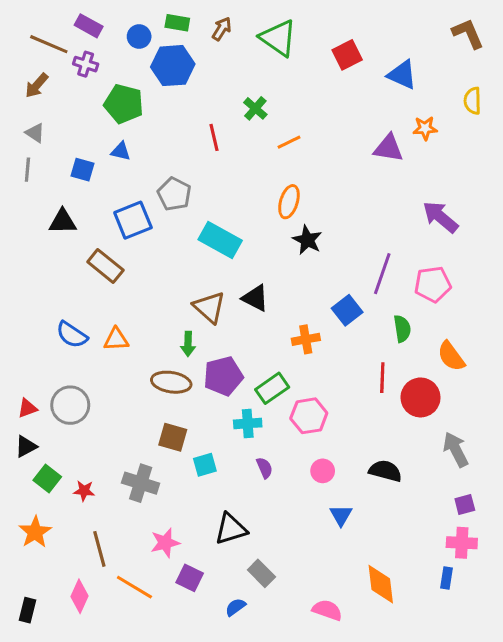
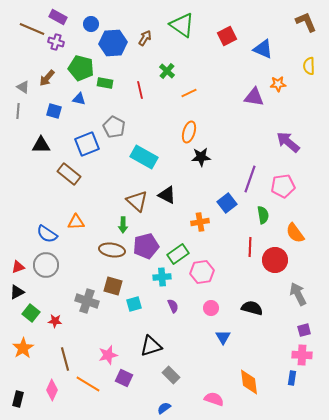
green rectangle: (177, 23) -> (105, 83), moved
brown arrow: (222, 29) -> (145, 38), moved
brown arrow: (37, 85) -> (47, 78), moved
black star: (307, 240) -> (201, 157), turned -30
blue semicircle: (72, 335) -> (47, 234), moved
gray cross: (141, 483) -> (87, 301), moved
blue semicircle: (235, 607) -> (164, 408), moved

